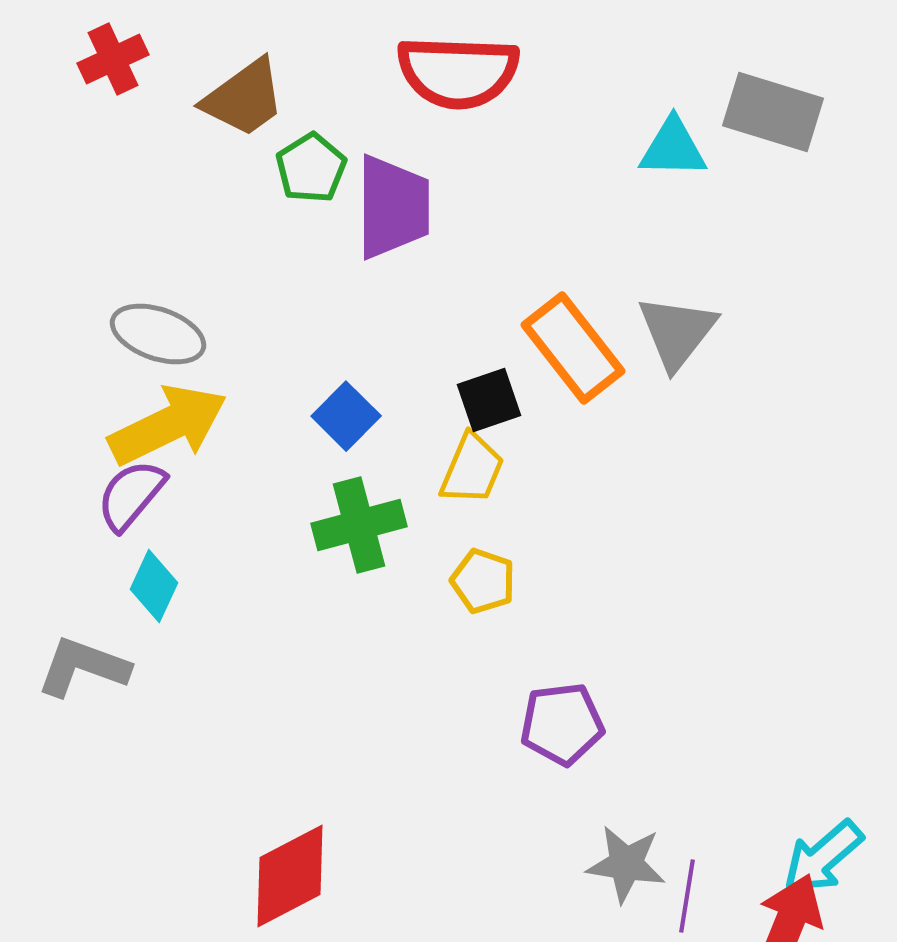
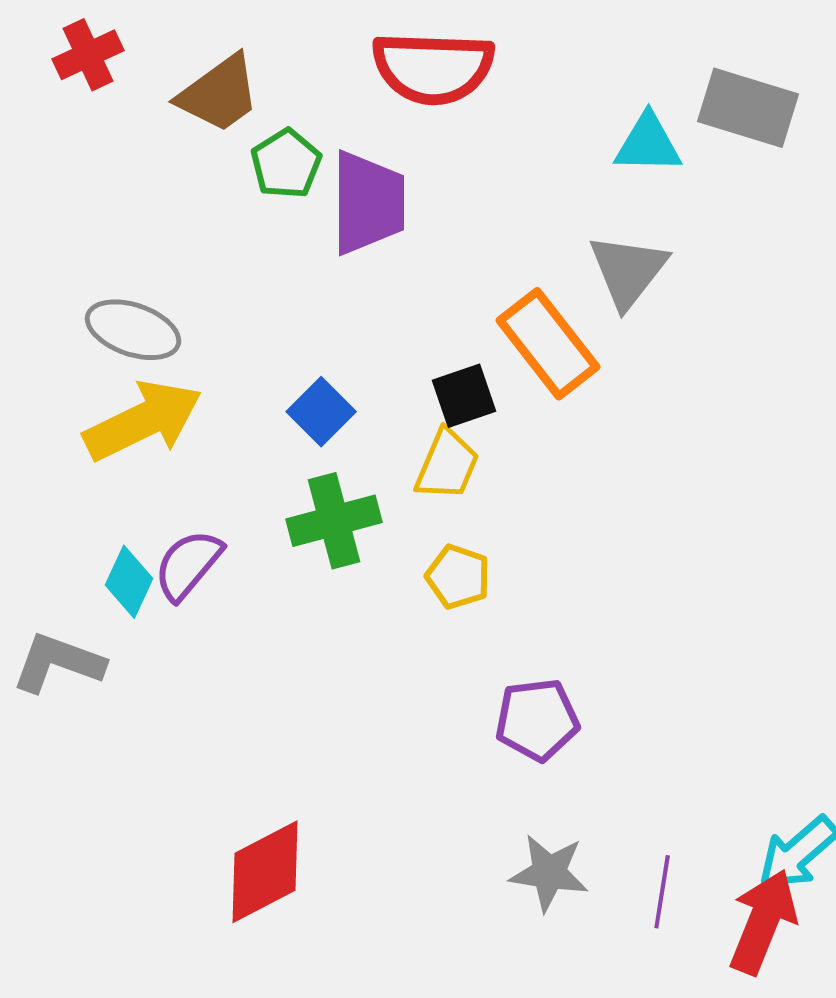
gray triangle: (677, 332) -> (628, 271), moved
purple semicircle: (131, 495) -> (188, 565), moved
gray star: (626, 864) -> (549, 873), moved

